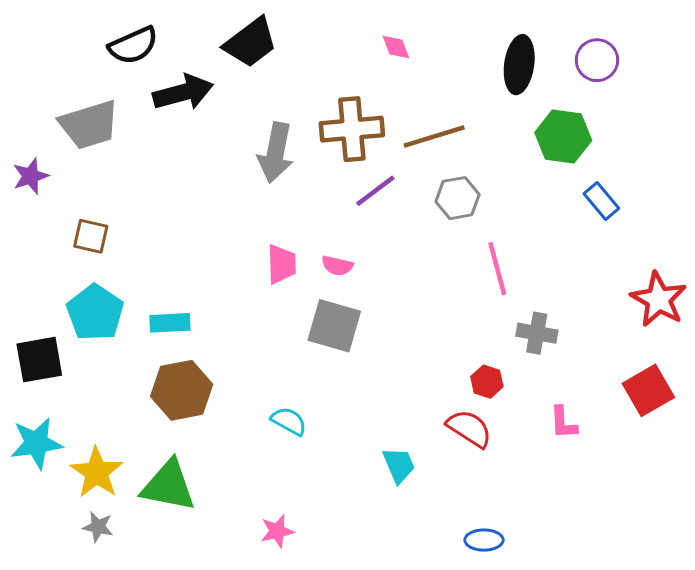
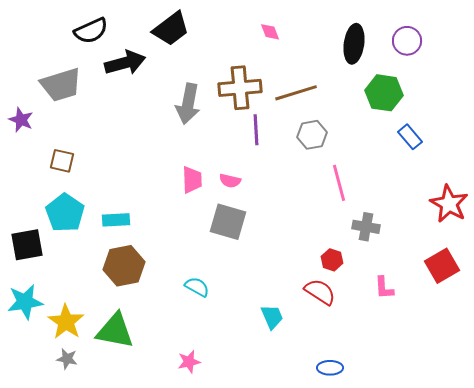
purple star: (31, 176) -> (21, 120), turned -30
purple line: (375, 191) -> (256, 130), turned -56

